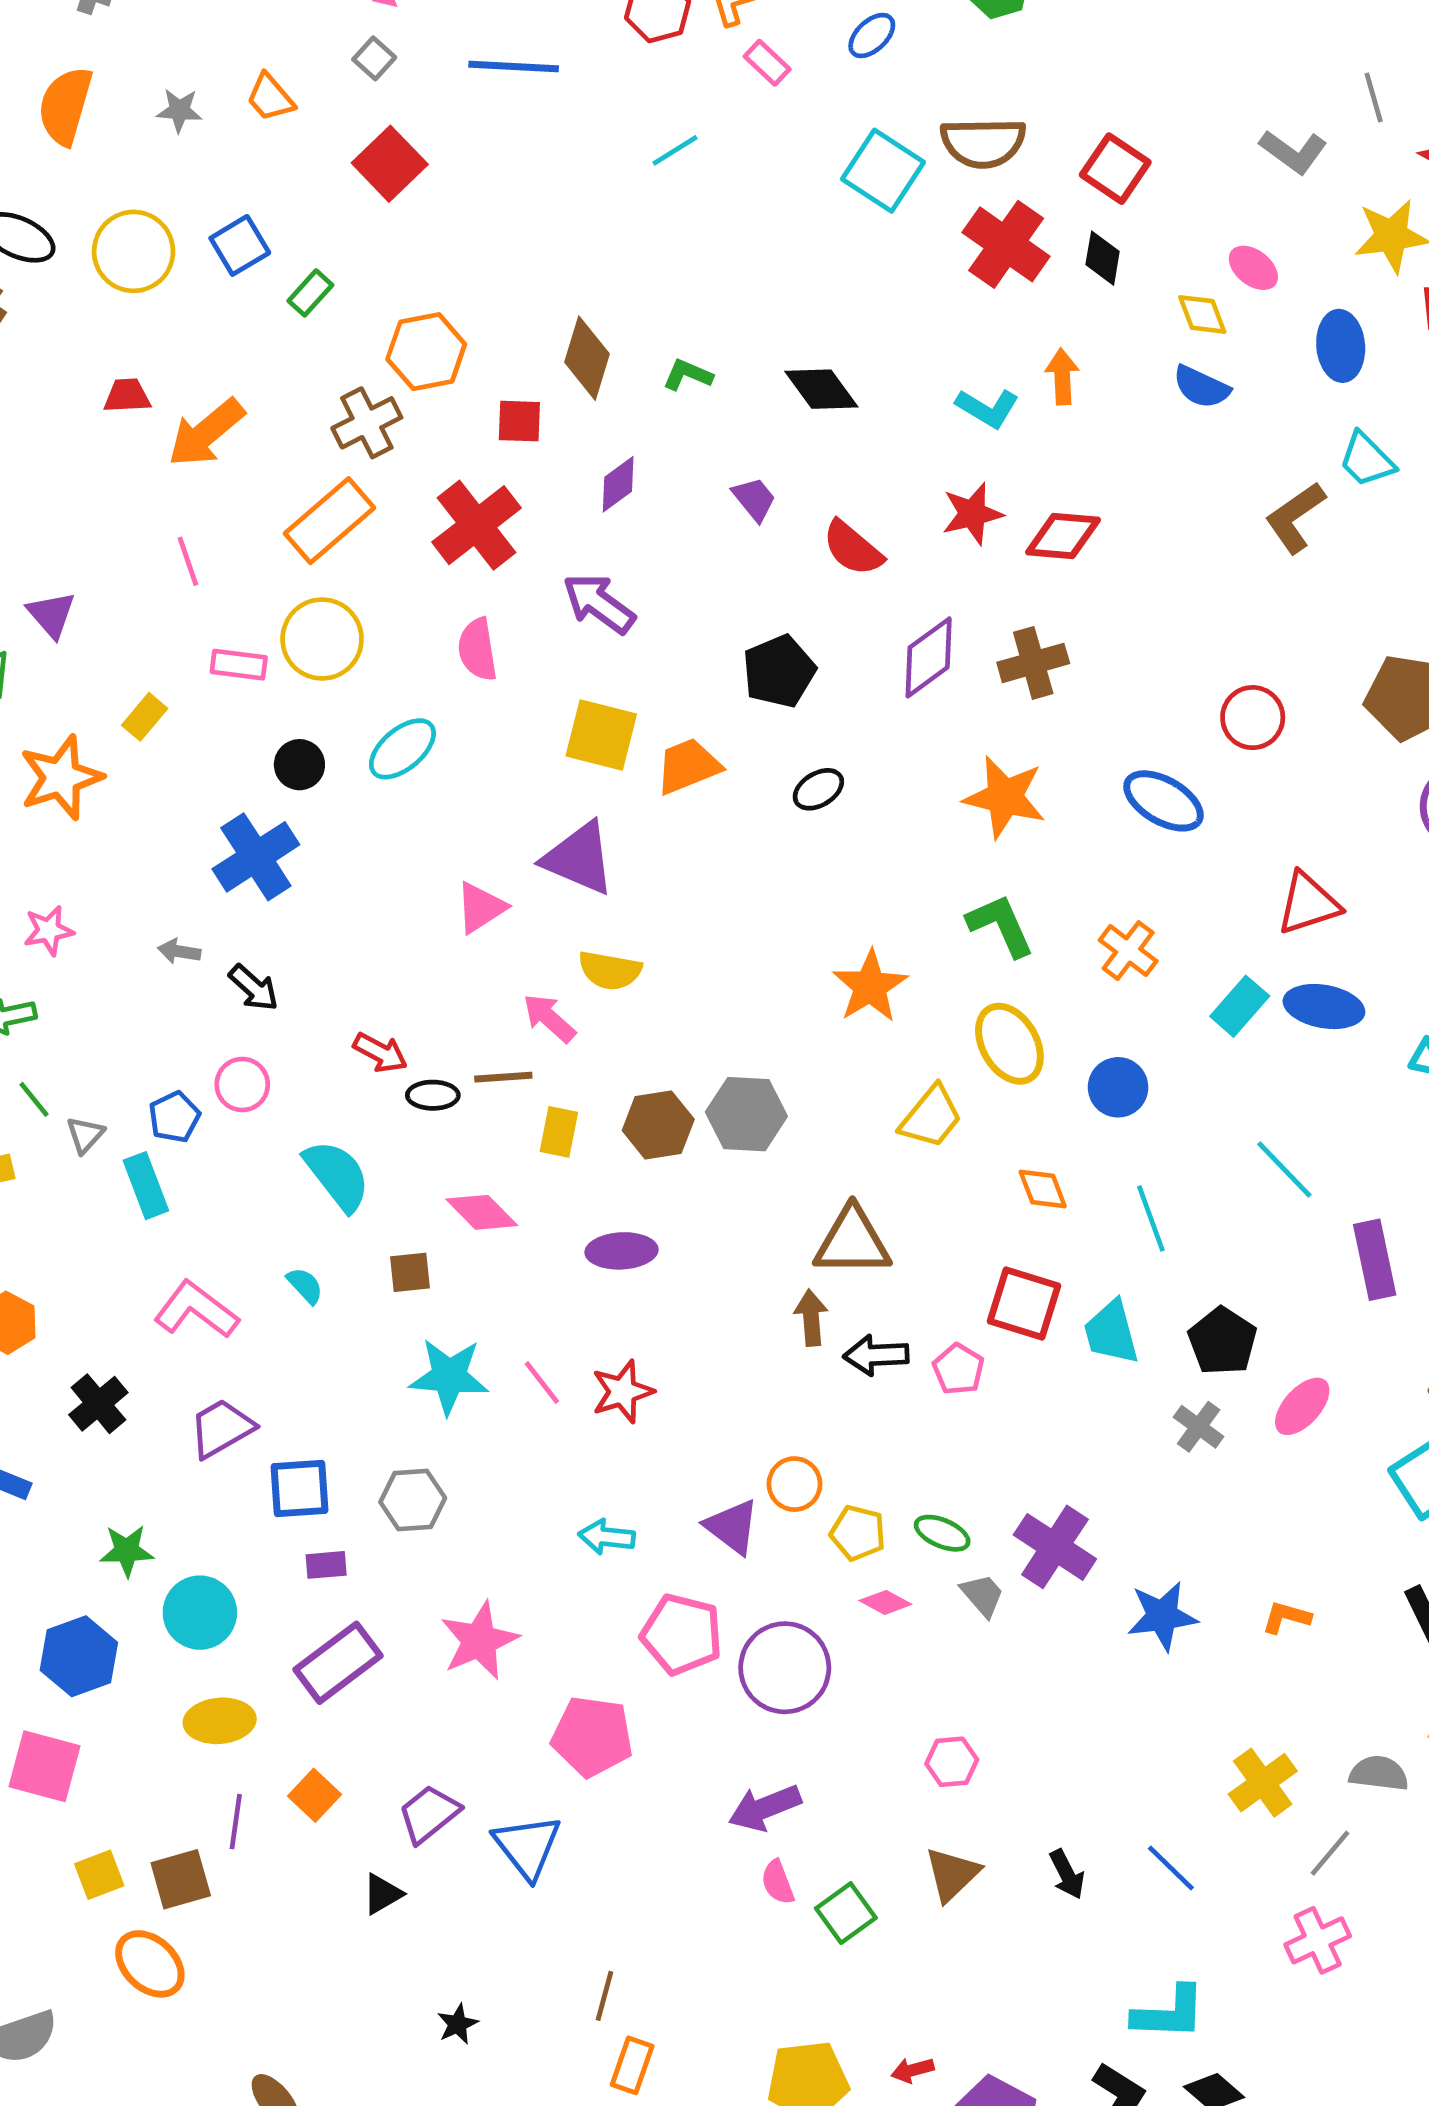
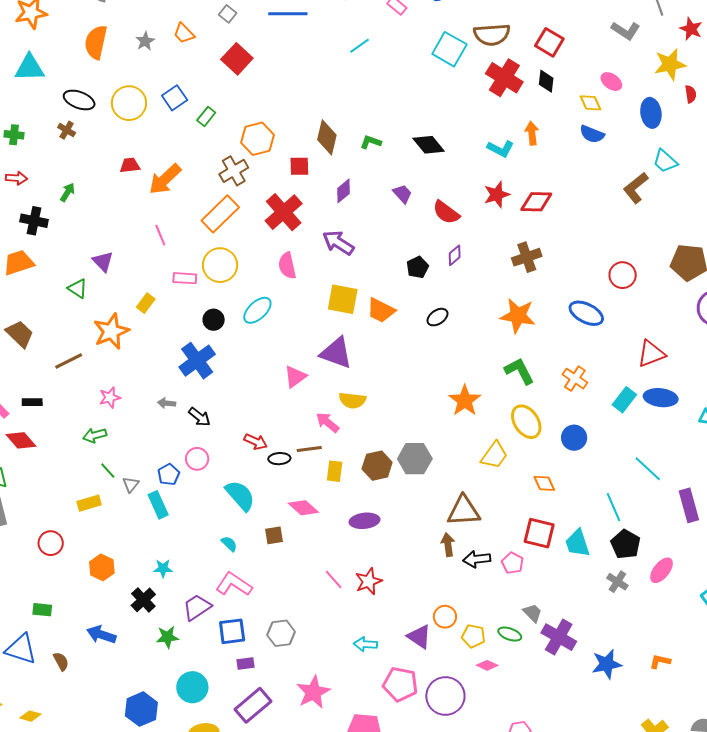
gray star: (179, 110) -> (145, 41), turned -30
purple diamond: (929, 657) -> (455, 255), moved, size x0.6
black pentagon: (779, 671) -> (418, 267), size x0.7
orange trapezoid: (688, 766) -> (381, 310), turned -128
cyan line: (1151, 1218) -> (614, 507), moved
pink L-shape: (196, 1310) -> (234, 584), moved
cyan star: (449, 1376) -> (163, 568), moved, size x0.6
green star: (127, 1551) -> (167, 637), moved
gray trapezoid: (983, 1595) -> (533, 613), moved

